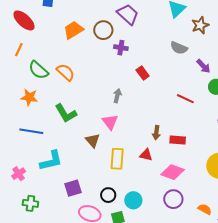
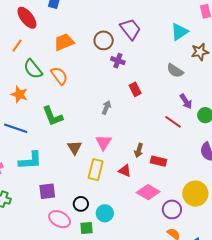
orange trapezoid: (73, 30) -> (64, 42), moved
purple arrow: (203, 66) -> (186, 101), moved
pink triangle: (110, 122) -> (104, 142), moved
purple circle: (173, 199) -> (172, 209), moved

